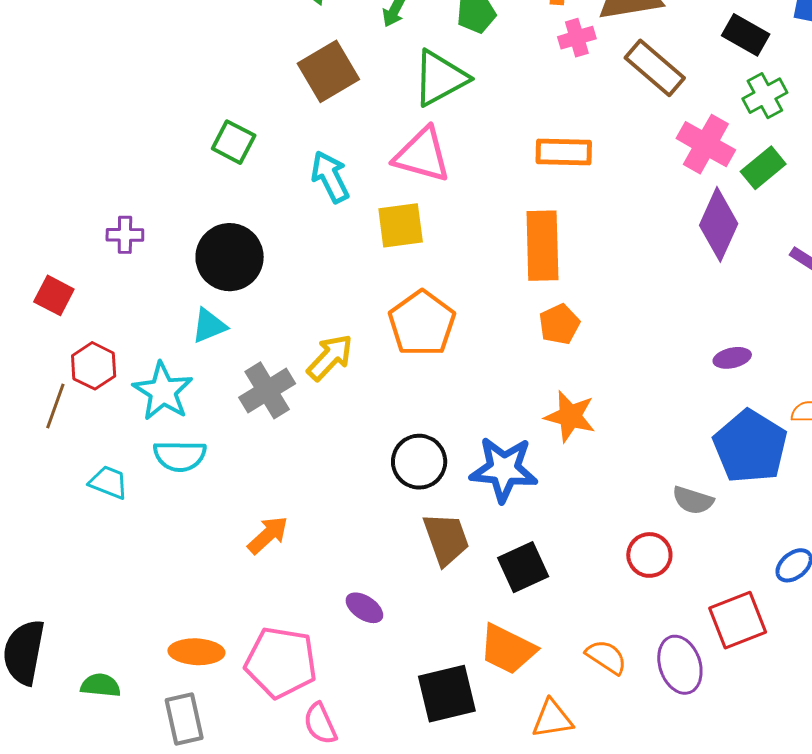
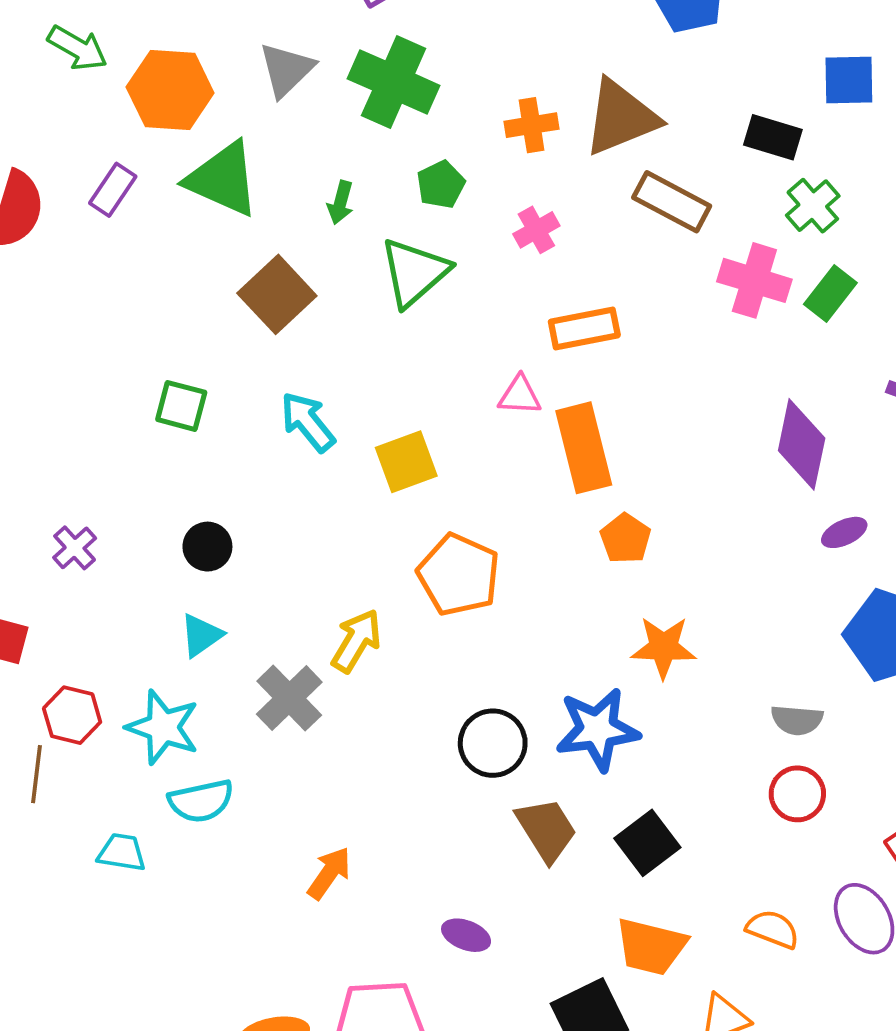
pink cross: (577, 38) -> (536, 230), moved
pink triangle: (422, 155) -> (520, 395), moved, size x0.6
purple diamond: (719, 224) -> (802, 444), moved
purple cross: (125, 235) -> (75, 548), turned -30
black circle: (230, 257) -> (207, 547), size x0.6
gray semicircle: (693, 500) -> (797, 720), moved

